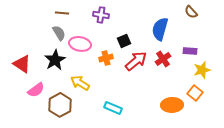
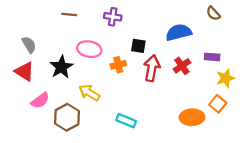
blue semicircle: (160, 29) -> (179, 32), turned 60
gray semicircle: (59, 33) -> (29, 45), moved
black square: (124, 41) -> (138, 46), turned 32
red arrow: (136, 61) -> (152, 68), turned -40

